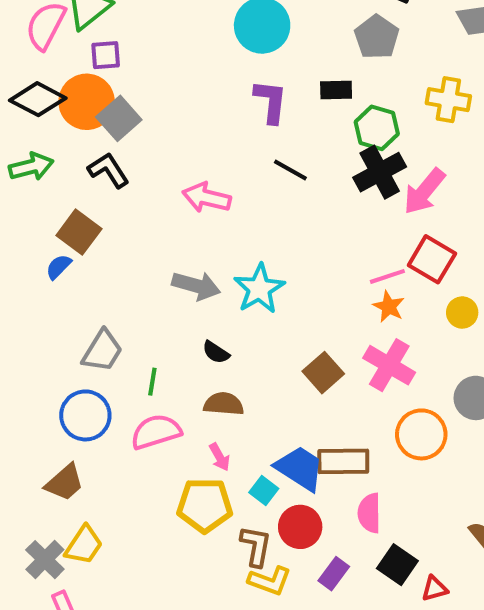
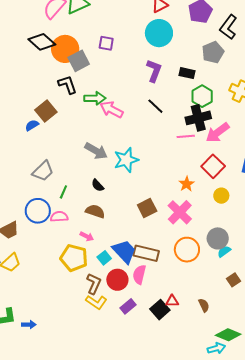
purple square: (106, 55) -> (106, 43), moved
green arrow: (31, 167) -> (95, 98), moved
pink line: (387, 276) -> (186, 136), moved
blue circle: (85, 415) -> (38, 211), moved
pink semicircle: (156, 432) -> (59, 217), size x0.7
pink arrow: (219, 457) -> (87, 236), turned -48
pink semicircle: (369, 513) -> (139, 275), moved
red triangle: (435, 589) -> (172, 301), moved

